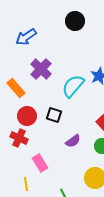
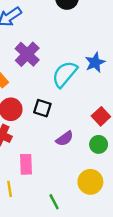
pink rectangle: (40, 163) -> (26, 164), turned 30

